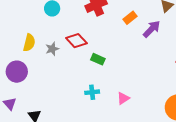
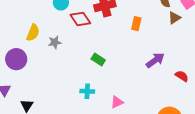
orange rectangle: (130, 18) -> (136, 24), turned -48
purple arrow: (152, 29) -> (155, 60), moved
red diamond: (76, 41) -> (80, 19), moved

